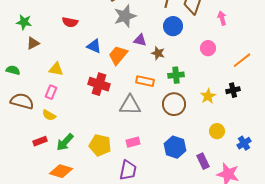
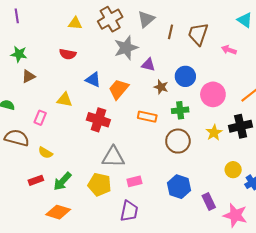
pink arrow: (222, 18) -> (229, 50), turned -56
blue circle: (173, 26) -> (185, 76), moved
purple triangle: (140, 40) -> (148, 65), moved
pink circle: (208, 48) -> (213, 94), moved, size x1.5
yellow triangle: (56, 69) -> (64, 100), moved
black cross: (233, 90) -> (241, 126), size x1.5
pink rectangle: (51, 92) -> (40, 118), moved
gray triangle: (130, 105) -> (113, 157), moved
yellow circle: (217, 131) -> (233, 170), moved

